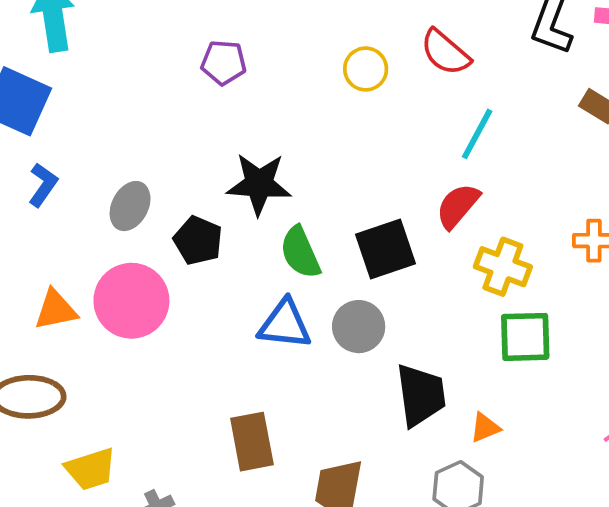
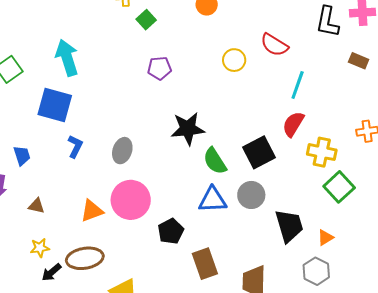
black pentagon: (198, 240) -> (171, 231), moved, turned 30
green square: (525, 337) -> (339, 187), turned -32

